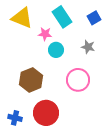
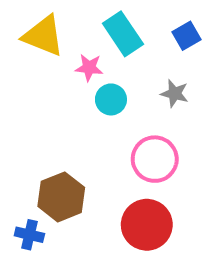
brown hexagon: (31, 80) -> (61, 197), moved
red circle: (46, 113) -> (147, 225), moved

